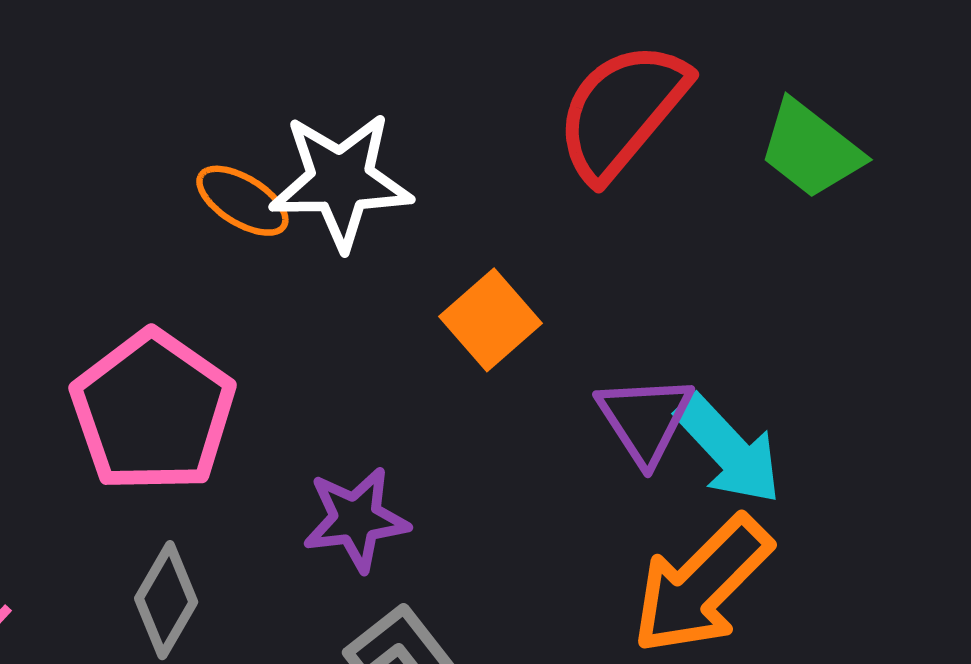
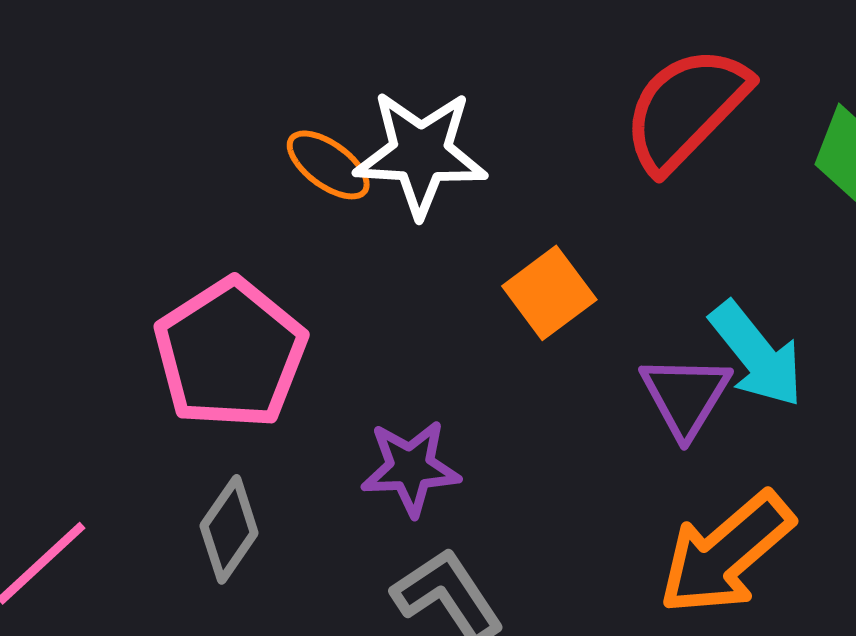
cyan arrow: (729, 450) -> (757, 354), moved

